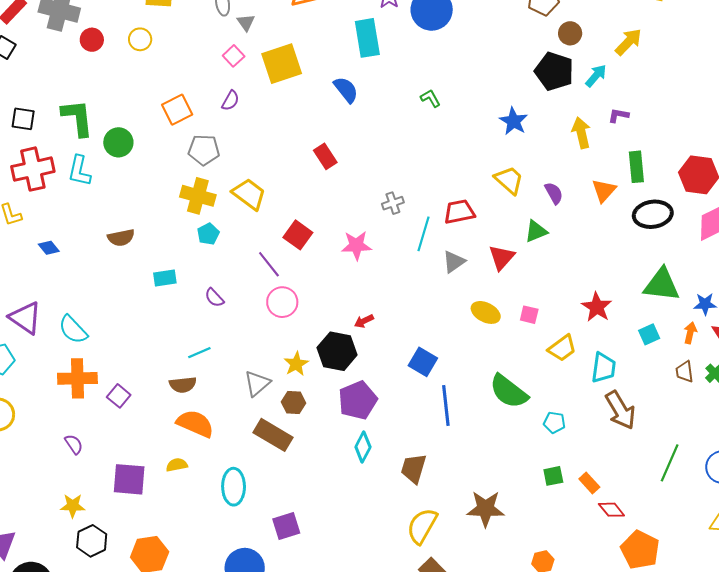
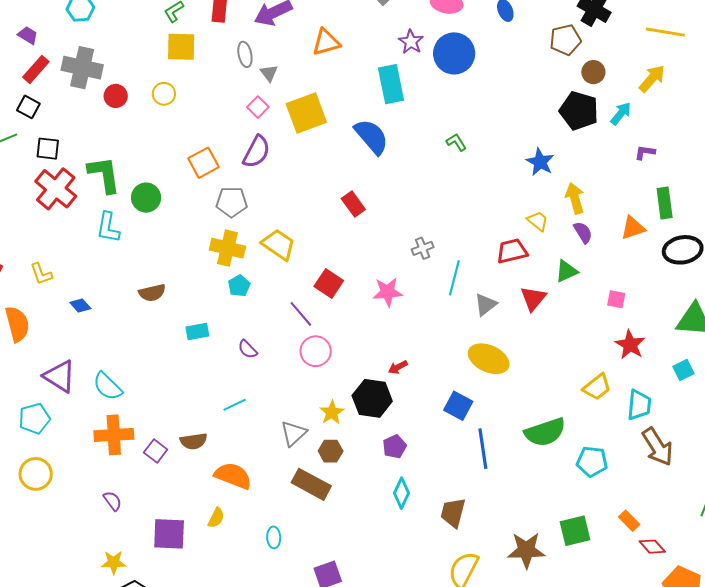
blue semicircle: (346, 90) -> (372, 137), size x1.4
purple semicircle: (230, 101) -> (256, 152), size x1.6
black square: (23, 119) -> (48, 149), moved
yellow arrow: (581, 133) -> (575, 198), moved
red cross: (33, 169) -> (56, 189), moved, turned -36
yellow trapezoid: (509, 180) -> (538, 221), size x0.7
orange triangle: (604, 191) -> (633, 228), turned 32
red trapezoid: (459, 212) -> (512, 251), moved
yellow ellipse: (486, 312) -> (489, 359), moved, size x1.4
pink square: (529, 315) -> (616, 299), moved
brown semicircle: (183, 385) -> (194, 441), moved
green semicircle: (509, 391) -> (545, 432), turned -54
purple pentagon: (358, 400) -> (395, 447), size x0.6
cyan pentagon: (554, 423) -> (592, 462), size x1.4
yellow semicircle: (177, 465) -> (216, 518), turned 130
green square: (553, 476) -> (575, 531), moved, size x1.5
cyan ellipse: (234, 487) -> (274, 537), size x0.6

